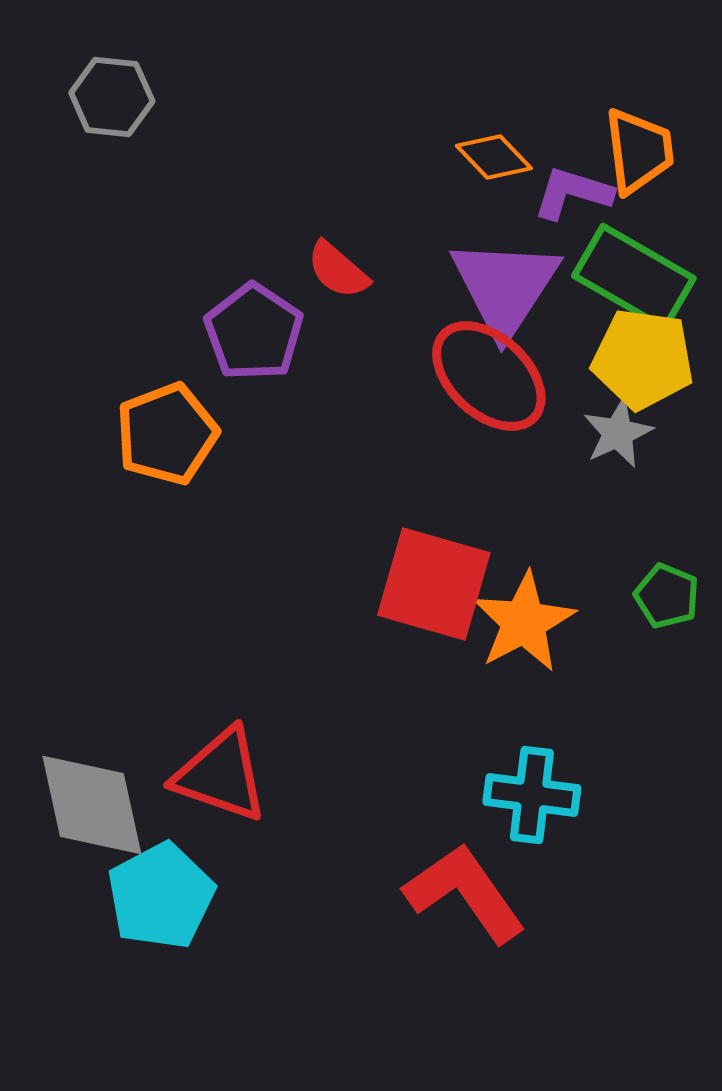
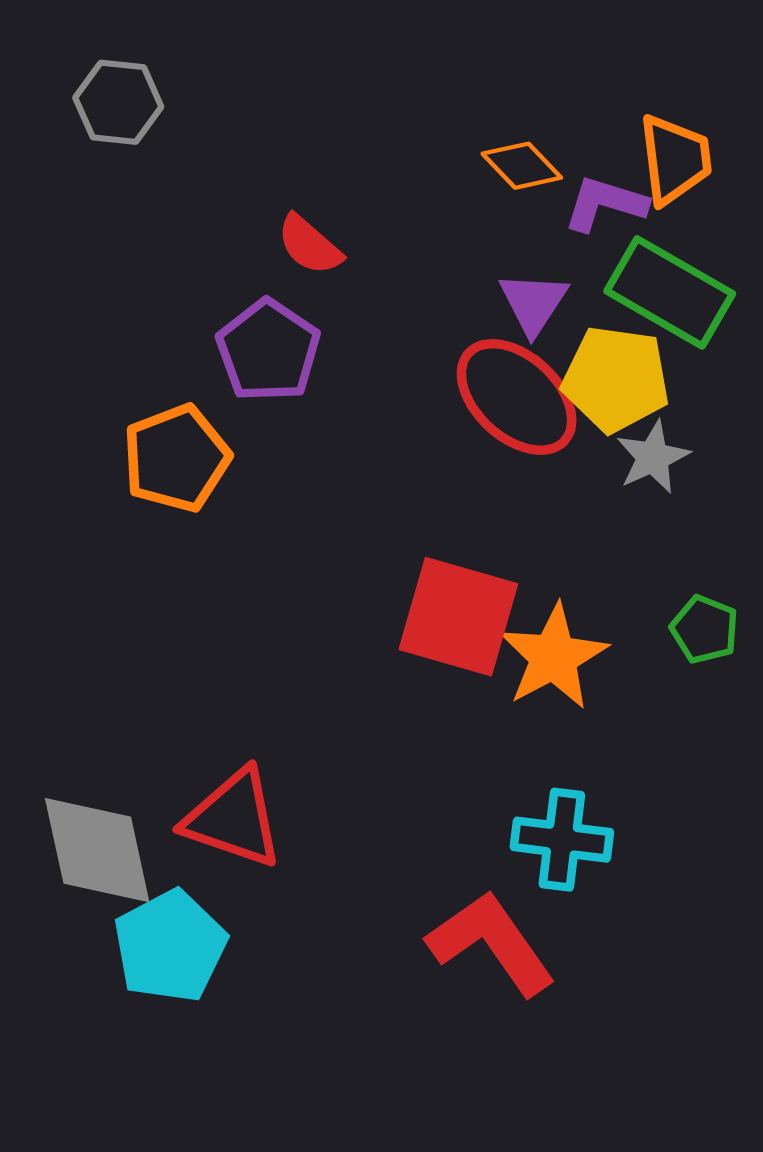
red semicircle: (338, 270) -> (309, 245), moved
purple triangle: (505, 287) -> (533, 303), size x0.6
yellow pentagon: (643, 359) -> (616, 379), moved

